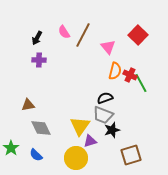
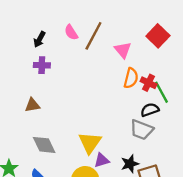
black semicircle: (105, 98) -> (150, 110), moved
brown triangle: (28, 105) -> (32, 105), moved
gray trapezoid: (103, 115) -> (142, 130), moved
black star: (112, 130) -> (130, 164), moved

